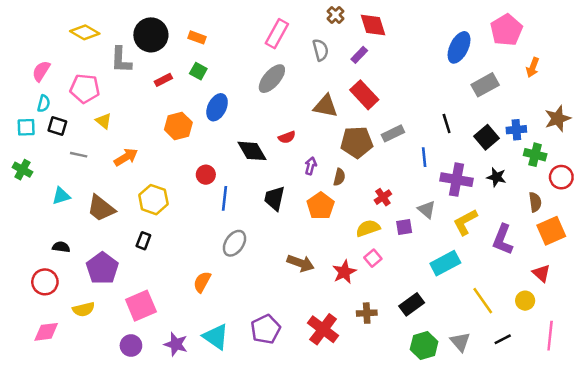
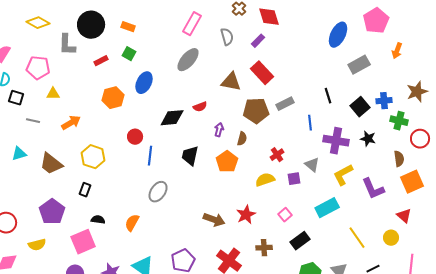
yellow triangle: (104, 121) -> (53, 94), turned -40
black diamond: (252, 151) -> (172, 118), turned -65
purple L-shape: (503, 239) -> (373, 189), turned -45
black semicircle: (61, 247) -> (98, 220), moved
pink square: (373, 258) -> (285, 215), moved
brown arrow: (301, 263) -> (214, 220), moved

